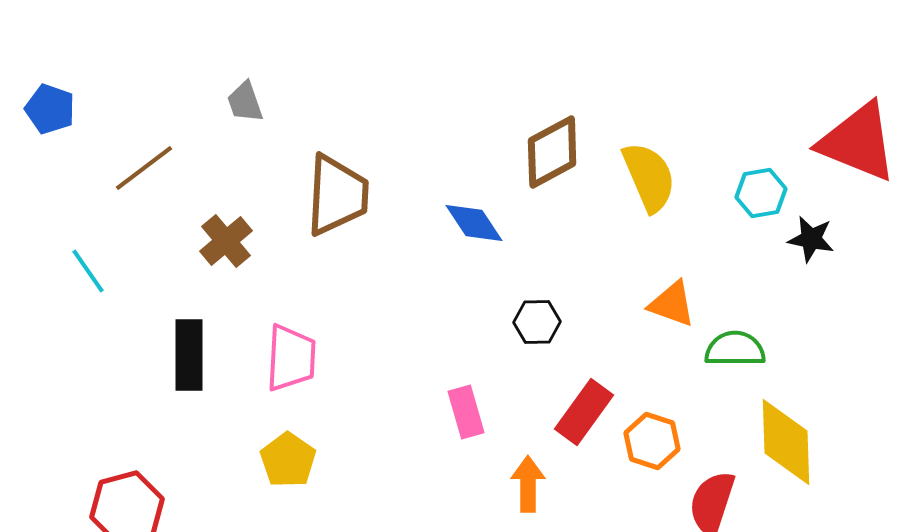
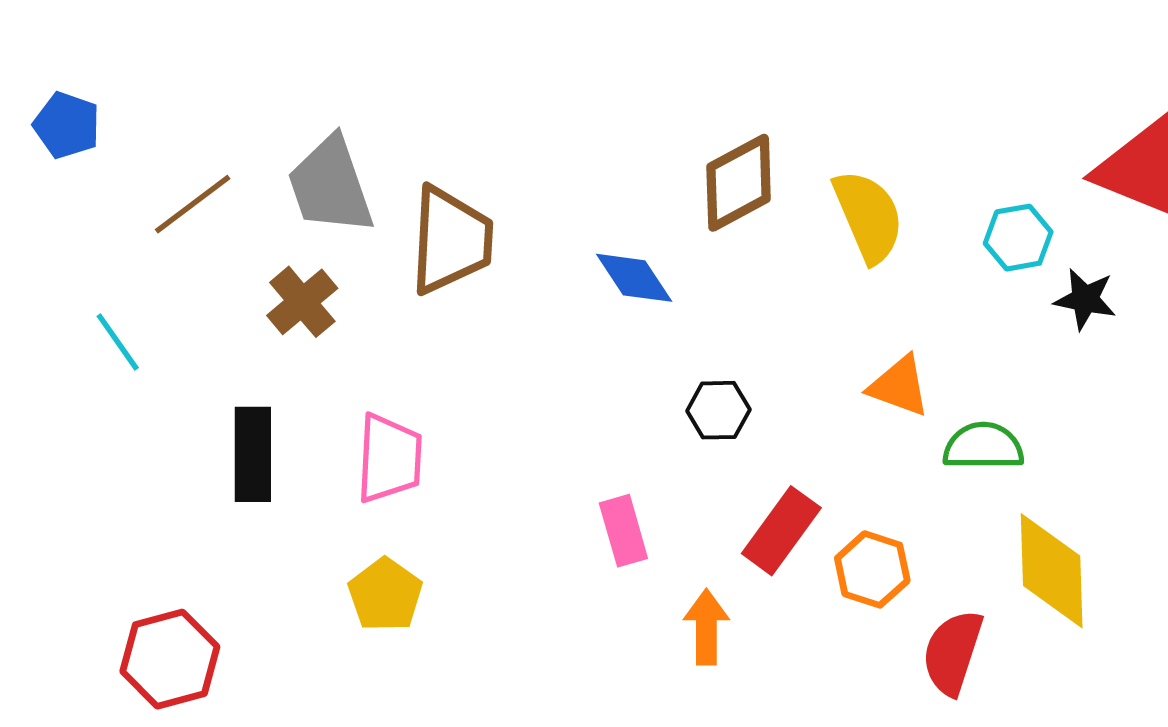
gray trapezoid: (245, 102) -> (330, 185), moved, size x1.8

